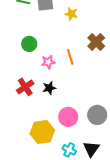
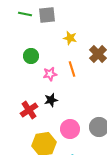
yellow star: (71, 14) -> (70, 38), moved
red cross: (25, 87) -> (29, 110), moved

